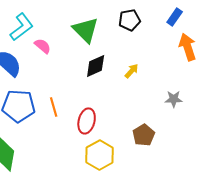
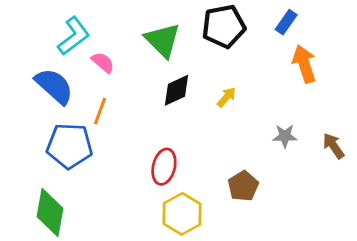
black pentagon: (130, 20) -> (224, 26), size x1.4
orange line: (54, 107) -> (100, 111), moved, turned 36

